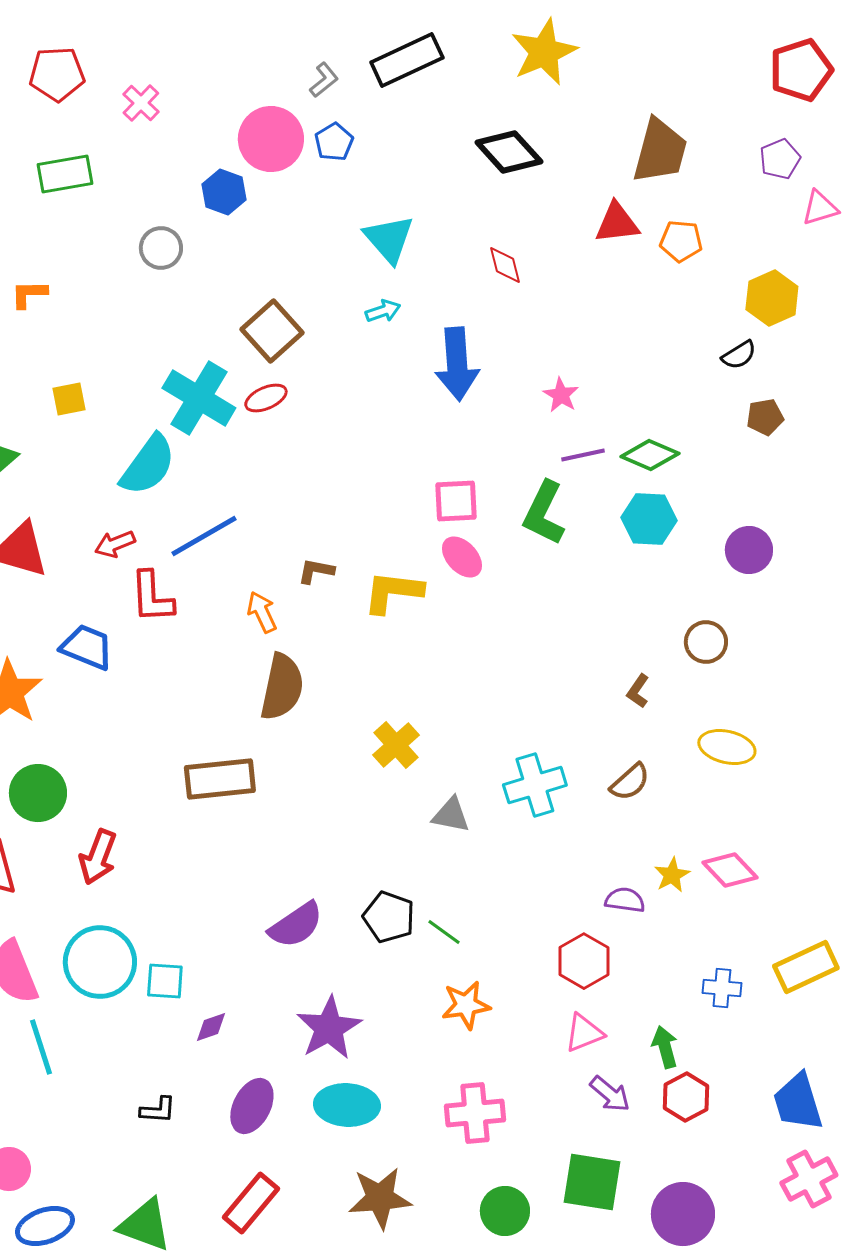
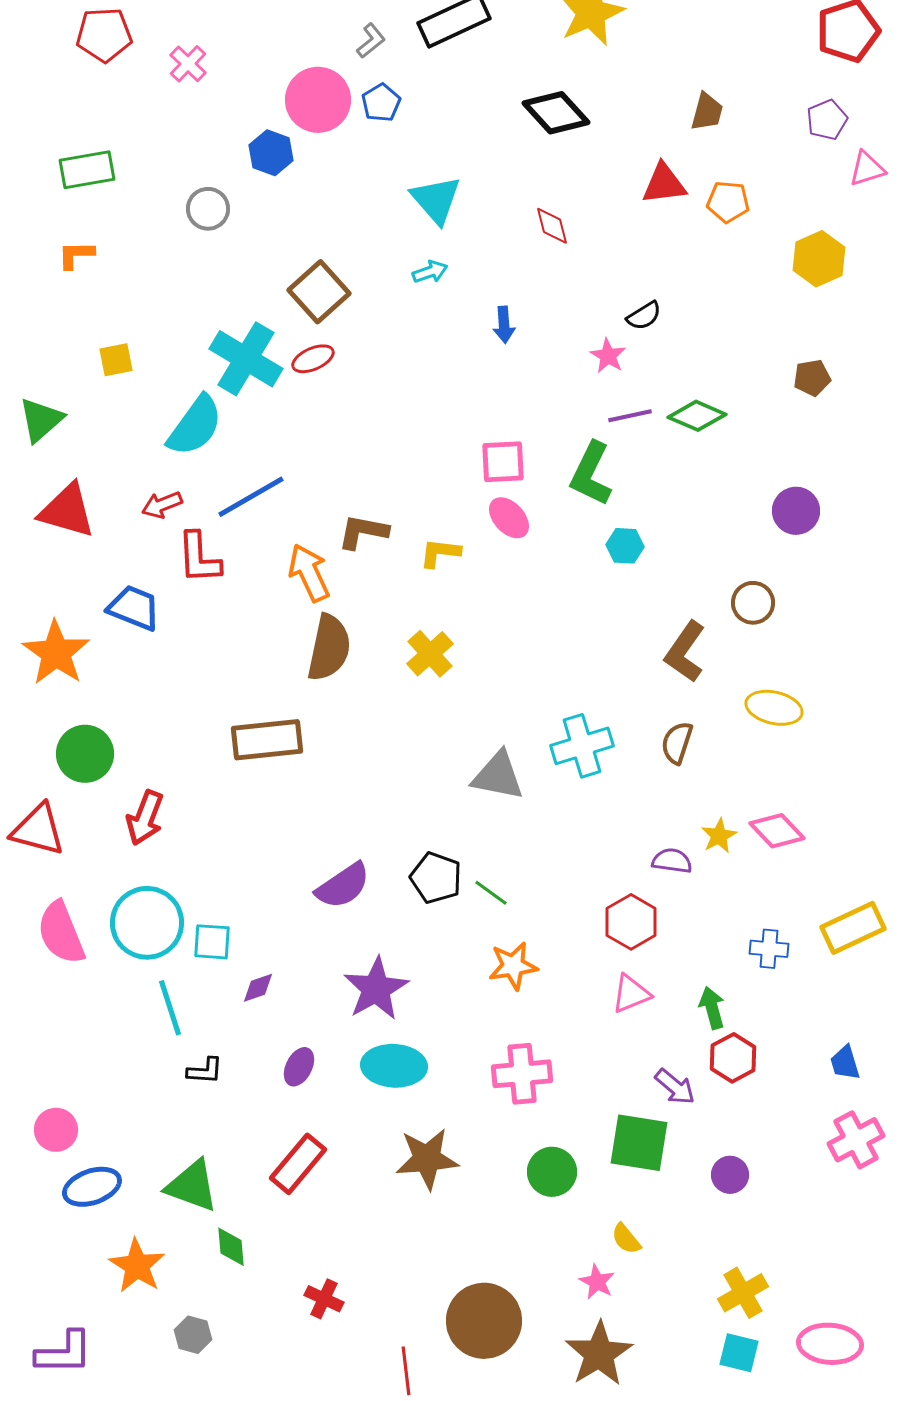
brown trapezoid: (660, 151) -> (707, 112), size x0.6
green rectangle: (65, 174) -> (87, 170), moved
black semicircle: (739, 355) -> (644, 316), moved
blue arrow: (457, 364) -> (504, 325), size x0.5
cyan hexagon: (649, 519) -> (625, 546), moved, size x0.7
brown L-shape: (316, 571) -> (363, 532), size x1.4
yellow L-shape: (393, 592) -> (440, 553), size x0.7
orange arrow: (262, 612) -> (309, 573), size x1.4
brown L-shape: (638, 691) -> (685, 652), size x1.8
yellow cross: (396, 745) -> (430, 654), moved
brown semicircle: (630, 782) -> (677, 743), turned 150
gray triangle: (451, 815) -> (498, 776), size x1.4
cyan line: (41, 1047) -> (170, 1008), moved
purple arrow: (610, 1094) -> (675, 1087), moved
blue trapezoid: (798, 1102) -> (845, 1063), size x0.6
purple ellipse: (252, 1106) -> (299, 1067), size x0.7
purple circle: (683, 1214) -> (730, 1175), size x0.6

